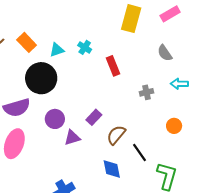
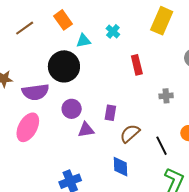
orange rectangle: (27, 42) -> (63, 20), moved
cyan cross: (85, 47) -> (113, 31), moved
purple rectangle: (94, 117) -> (110, 113), turned -42
black line: (139, 152) -> (162, 146), moved

